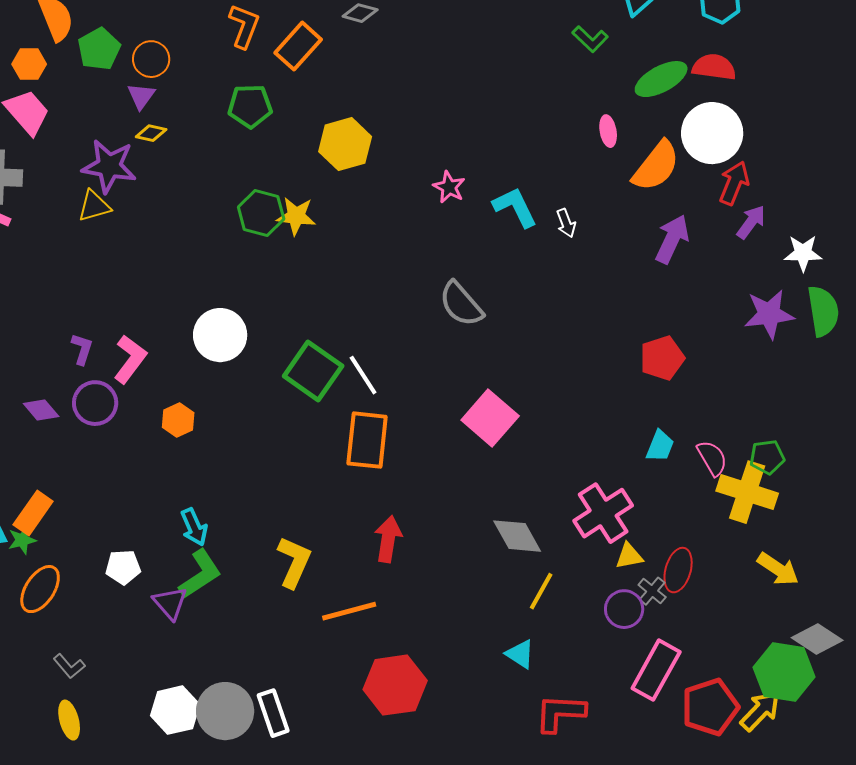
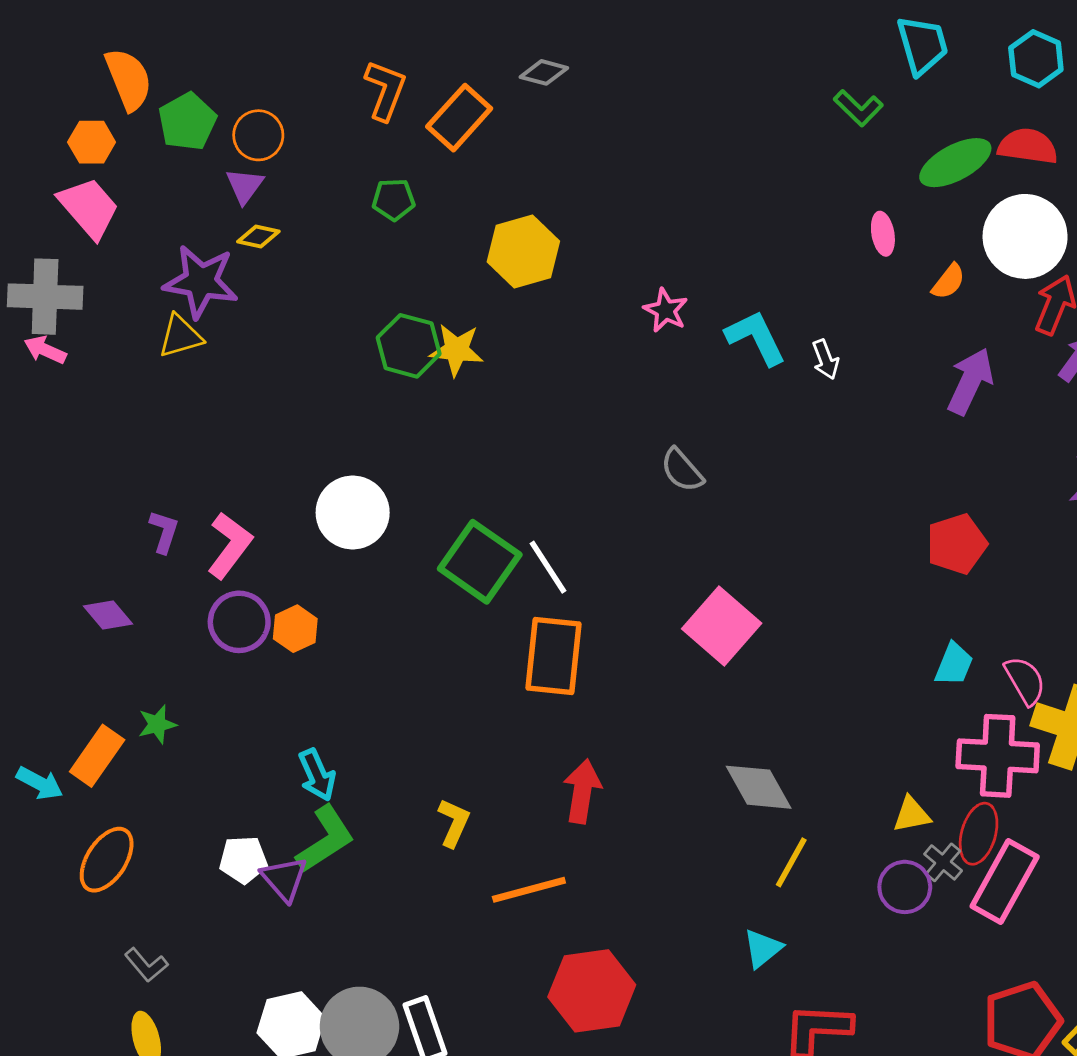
green pentagon: (250, 106) -> (394, 200), size x0.7
orange semicircle: (656, 166) -> (948, 282), size x0.5
gray semicircle: (461, 304) -> (682, 470), size x0.7
purple circle: (95, 403) -> (239, 622), moved
pink cross: (603, 513) -> (998, 756), moved, turned 36
green star: (22, 540) -> (157, 724), moved
yellow L-shape: (294, 562) -> (454, 823), size x0.7
white pentagon: (123, 567) -> (243, 860), moved
cyan triangle: (520, 654) -> (763, 948), turned 48
pink rectangle: (656, 670) -> (1005, 882), moved

